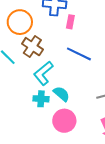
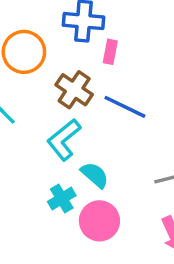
brown cross: (32, 47) -> (74, 90), moved
cyan cross: (41, 99) -> (62, 199), moved, turned -35

